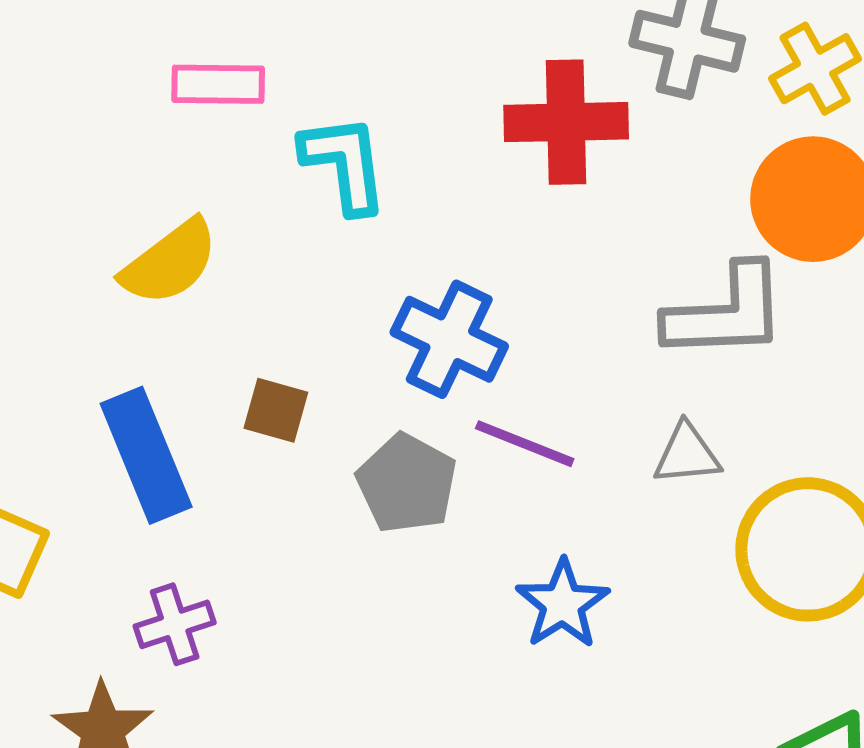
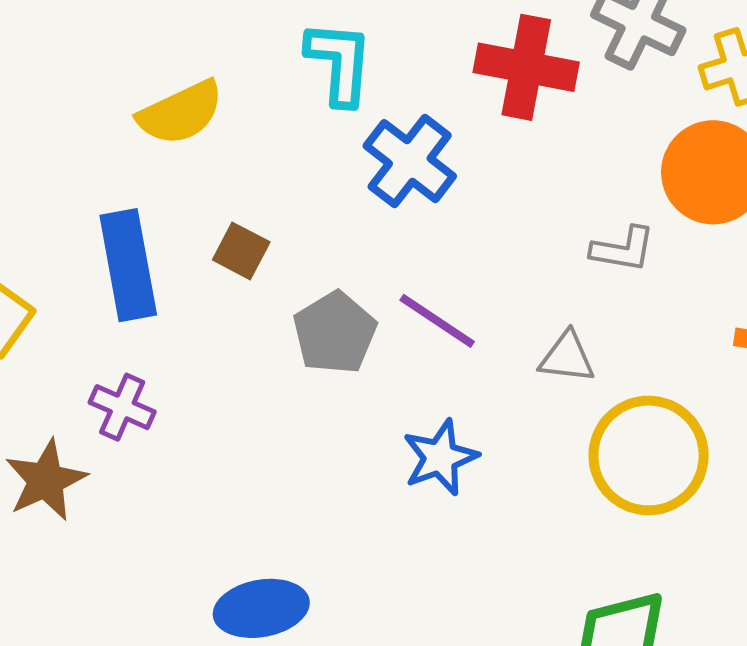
gray L-shape: (726, 312) -> (623, 249), size x0.6
blue cross: (449, 339) -> (410, 161), moved
purple cross: (175, 624) -> (122, 407), turned 30

